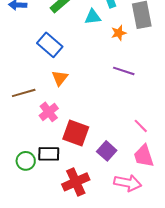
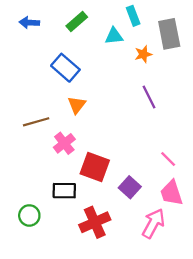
purple line: (124, 71) -> (149, 97), turned 45
green circle: (26, 161) -> (29, 215), moved
pink arrow: (128, 183) -> (153, 223), turned -72

